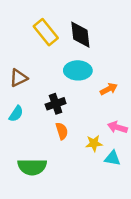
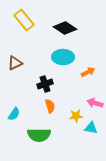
yellow rectangle: (46, 32) -> (24, 20), moved
black diamond: (80, 35) -> (65, 28), turned -50
cyan semicircle: (16, 114) -> (14, 114), moved
green semicircle: (32, 167) -> (39, 135), moved

